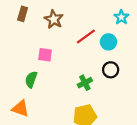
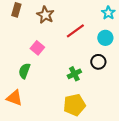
cyan circle: (108, 42) -> (105, 38), moved
pink square: (45, 55) -> (37, 48), turned 32

